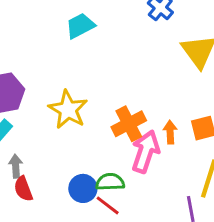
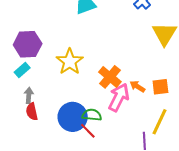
orange cross: (129, 124) -> (110, 77), turned -30
orange arrow: (170, 132) -> (137, 86), turned -63
blue circle: (83, 188) -> (73, 117), size x1.5

